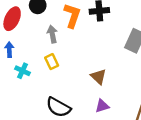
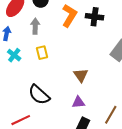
gray arrow: (52, 34) -> (35, 26), moved

